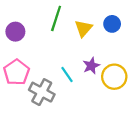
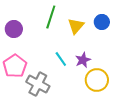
cyan line: (67, 74) -> (61, 59), moved
yellow circle: (114, 77) -> (97, 80), moved

